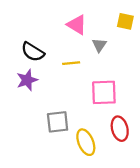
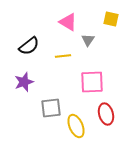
black semicircle: (33, 52) -> (29, 46), turned -70
purple star: (27, 80) -> (24, 82), moved

